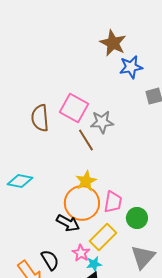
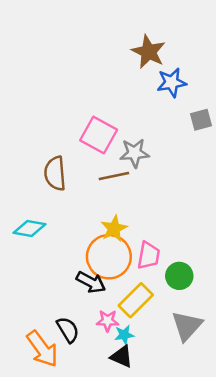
brown semicircle: (40, 118) -> (55, 173), moved
brown line: (86, 140) -> (114, 176), turned -70
pink star: (81, 253) -> (108, 321), turned -30

